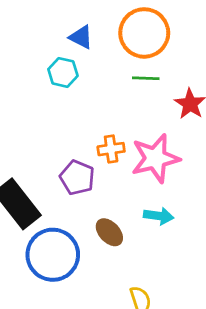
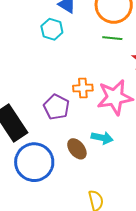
cyan arrow: (159, 216) -> (102, 138), moved

